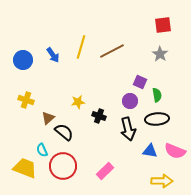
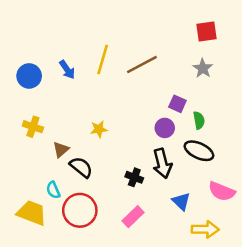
black cross: (99, 116) -> (134, 177), moved
black ellipse: (157, 119) -> (199, 151), turned 30
blue triangle: (150, 151) -> (181, 201), moved, turned 35

